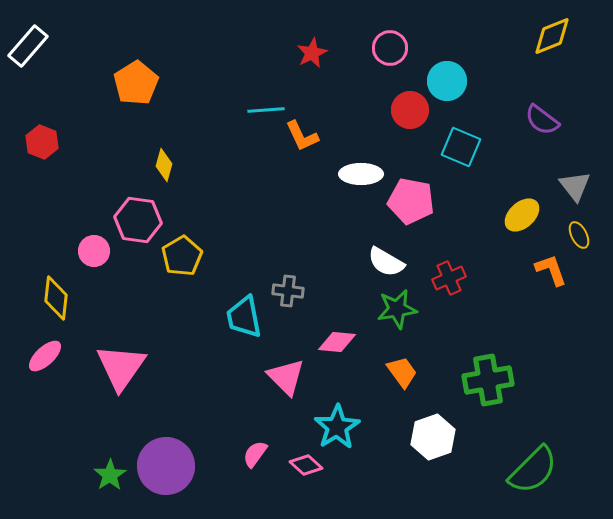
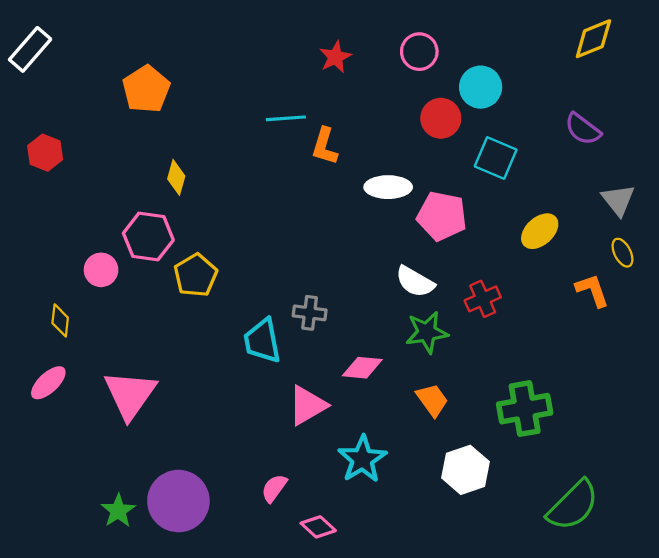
orange L-shape: (302, 136) -> (325, 146), turned 42
yellow ellipse: (522, 215) -> (540, 231), moved
yellow diamond: (56, 298) -> (60, 320), size x0.7
pink triangle: (286, 377) -> (307, 405), turned 45
pink diamond: (306, 465) -> (318, 527), moved

